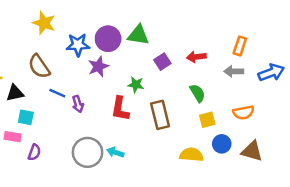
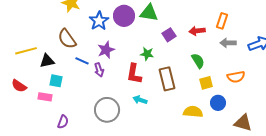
blue star: (78, 45) -> (99, 21), turned -30
orange rectangle: (240, 46) -> (222, 21), moved
purple star: (98, 66) -> (106, 50), moved
brown triangle: (252, 151) -> (243, 123), moved
purple semicircle: (34, 152) -> (63, 122), moved
cyan arrow: (115, 152) -> (140, 100), moved

